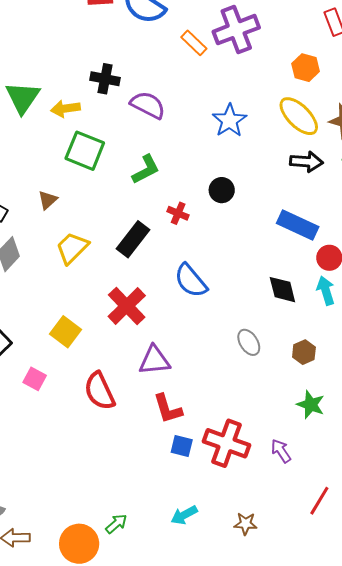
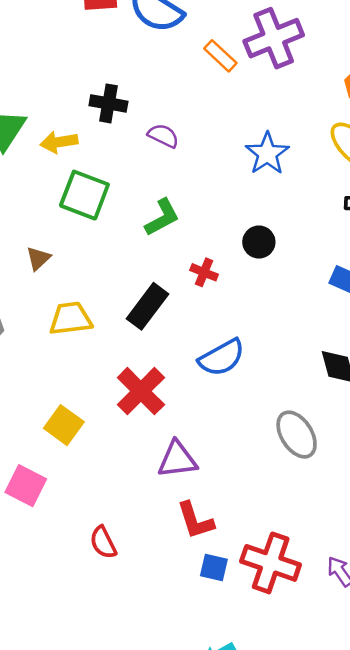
purple semicircle: (148, 105) -> (163, 136), size x0.7
yellow trapezoid: (72, 248) -> (71, 319), turned 39
blue semicircle: (191, 281) -> (222, 358), turned -78
gray ellipse: (249, 342) -> (297, 435), size x1.4
pink square: (35, 379) -> (26, 486), size x1.4
red semicircle: (100, 391) -> (103, 542), moved, size x0.7

